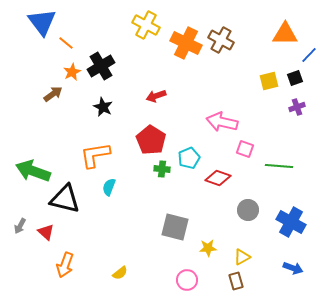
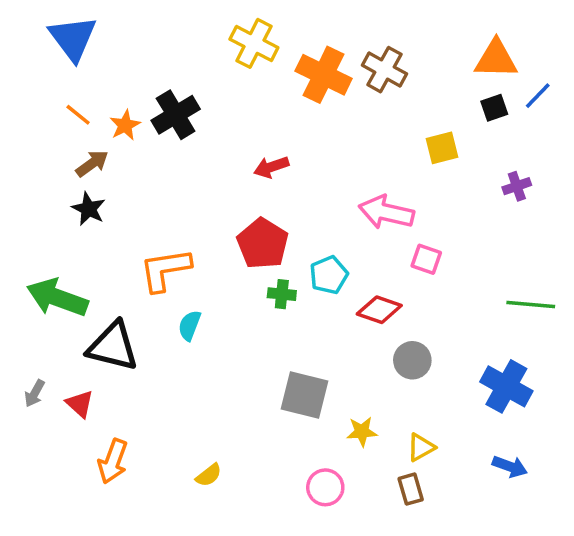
orange line: (66, 43) -> (78, 115), moved
black square: (295, 78) -> (494, 108), moved
yellow square: (269, 81) -> (442, 148), moved
black star: (103, 107) -> (89, 209), moved
green line: (279, 166) -> (531, 305), moved
gray circle: (248, 210) -> (412, 360), moved

